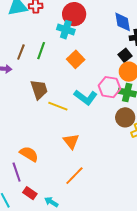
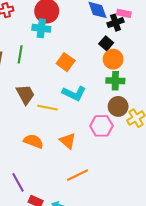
orange square: (76, 59) -> (66, 62), moved
pink hexagon: (109, 87) -> (101, 126), moved
orange semicircle: (29, 154) -> (33, 141), moved
orange line: (74, 176) -> (77, 175), turned 30

